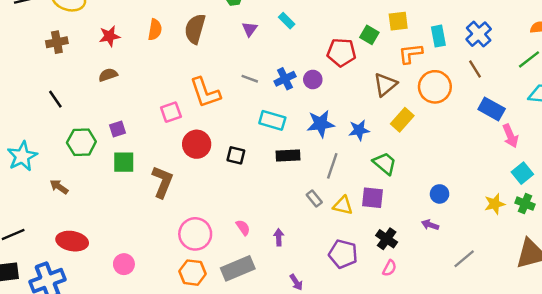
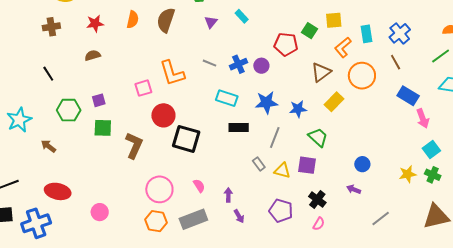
orange L-shape: (411, 54) -> (343, 47), turned -35
black square: (236, 155) -> (186, 139), moved, size x1.8
purple arrow: (296, 282) -> (239, 216), moved

